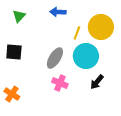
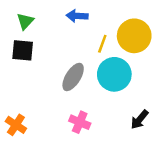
black square: (14, 52) -> (23, 50), moved
black arrow: (97, 82) -> (140, 120), moved
pink cross: (60, 83) -> (80, 122), moved

